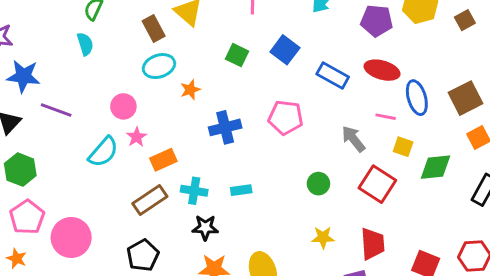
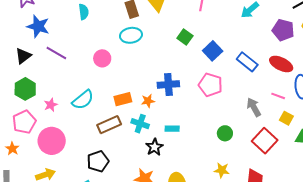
blue square: (285, 50) -> (213, 51), moved
orange star: (190, 90) -> (148, 101), moved
pink star: (137, 137) -> (51, 105), moved
cyan semicircle: (103, 152) -> (83, 100), moved
black star: (205, 228) -> (154, 147), moved, turned 30

